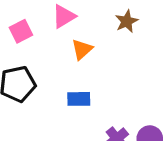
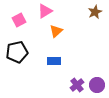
brown star: (127, 21) -> (95, 12), moved

